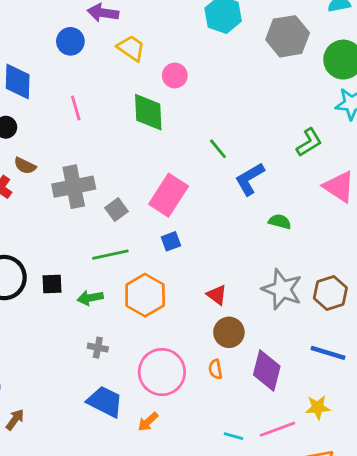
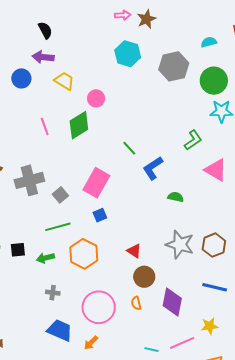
pink line: (76, 108) -> (45, 126), moved
green diamond: (148, 112) -> (79, 125), turned 64

